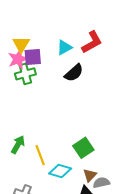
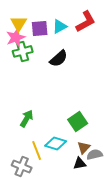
purple square: (33, 57) -> (40, 28), moved
black semicircle: (74, 73) -> (59, 58), moved
green arrow: (18, 145) -> (27, 118), moved
yellow line: (40, 155) -> (37, 150), moved

